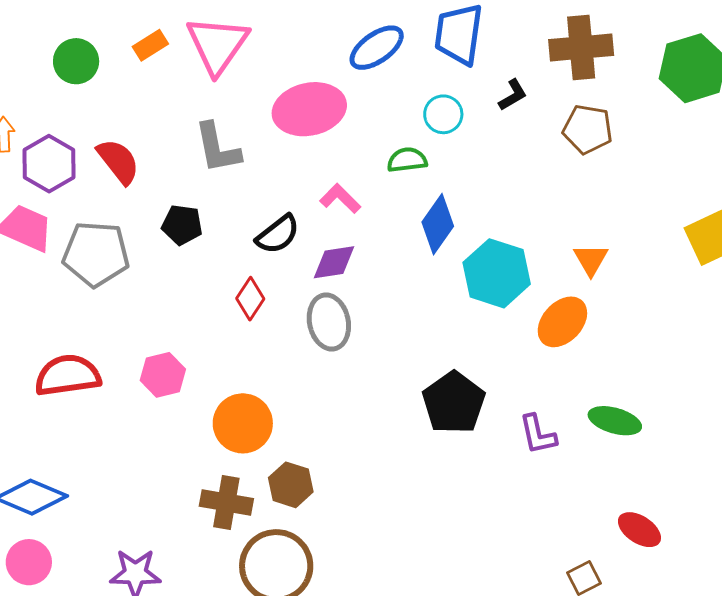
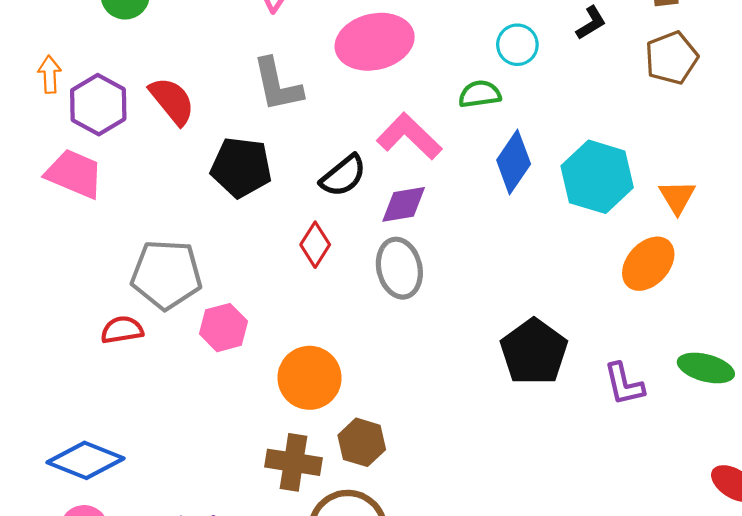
brown pentagon: (588, 129) -> (671, 58), turned -30
pink L-shape: (340, 199) -> (409, 136), size x1.5
black pentagon: (182, 225) -> (241, 167), size x1.4
gray pentagon: (96, 254) -> (166, 275), moved
cyan hexagon: (497, 273) -> (597, 177), moved
red semicircle: (68, 375) -> (122, 330), size x0.6

